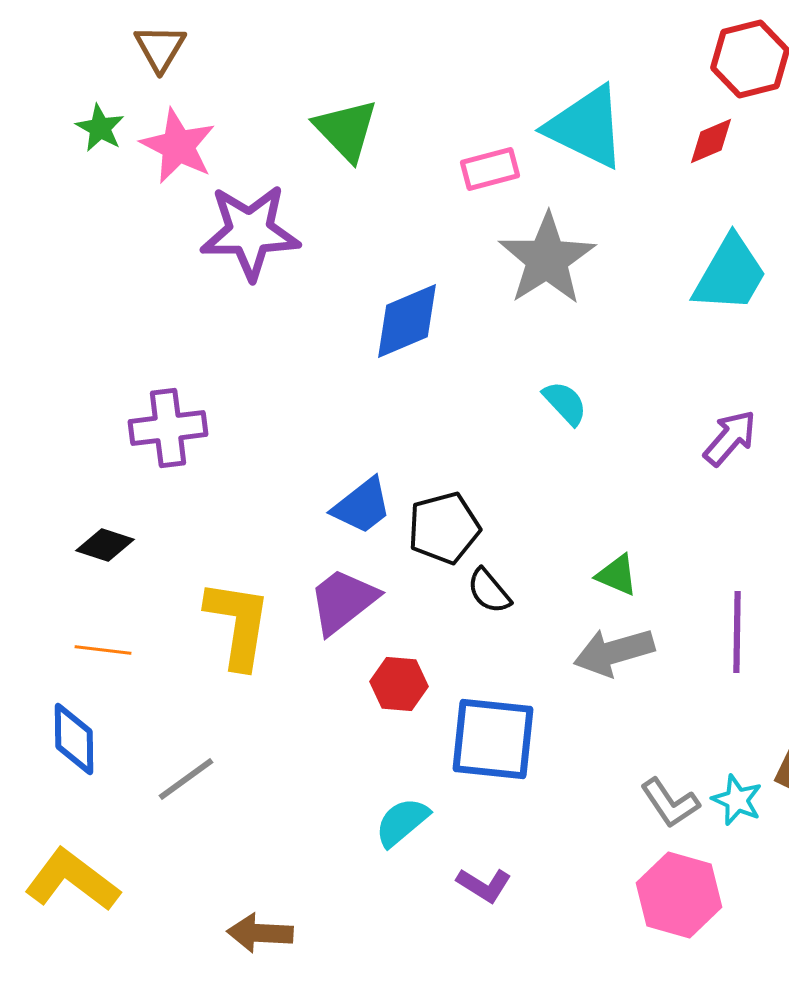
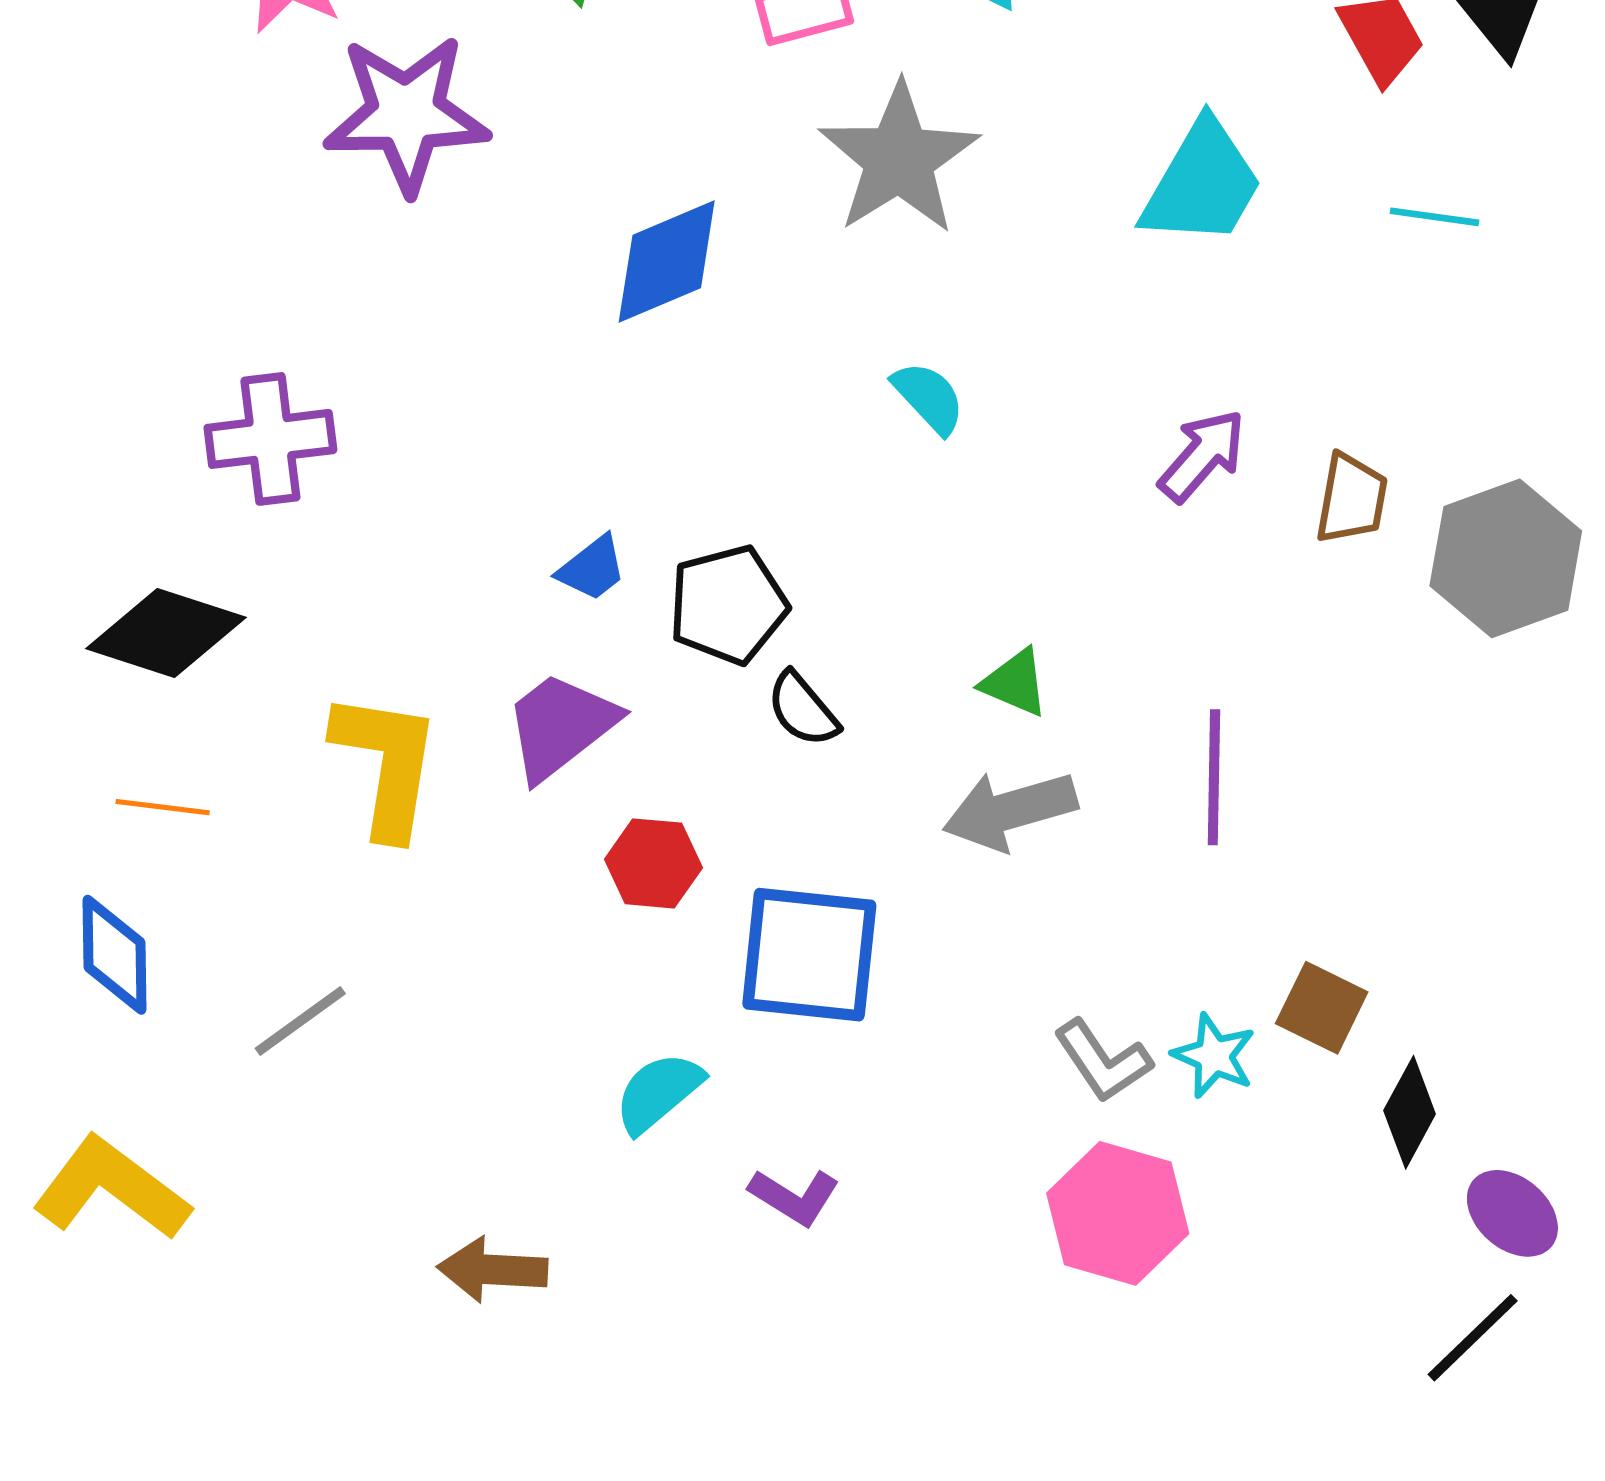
blue trapezoid: (362, 506) -> (592, 568), size x0.7
black diamond: (105, 545) -> (166, 633), size x1.6
brown arrow: (260, 933) -> (493, 1270), moved

